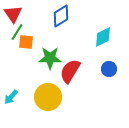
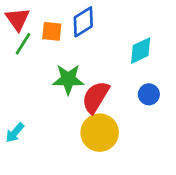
orange square: (26, 42) -> (52, 31), moved
yellow circle: (48, 97) -> (100, 133), moved

